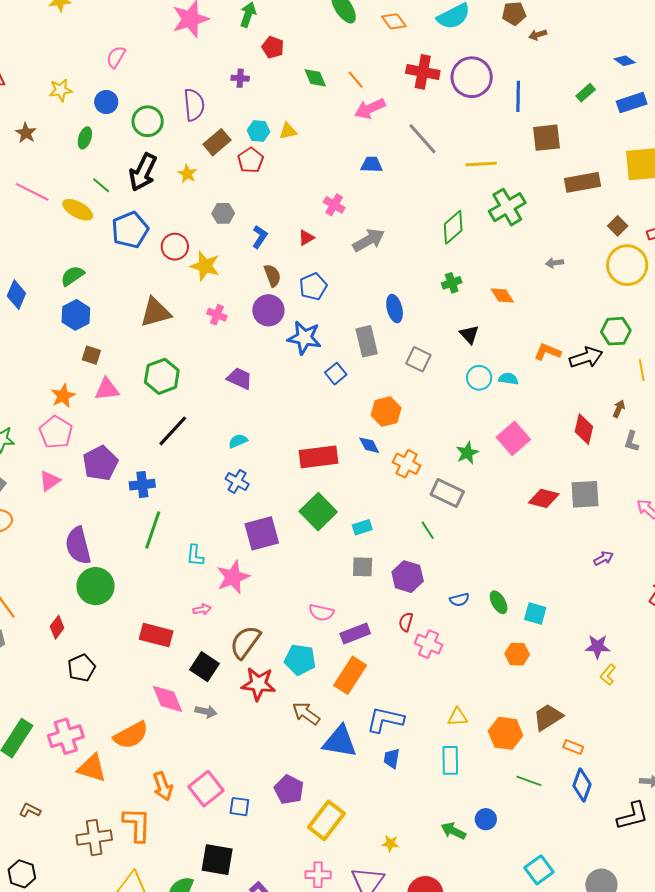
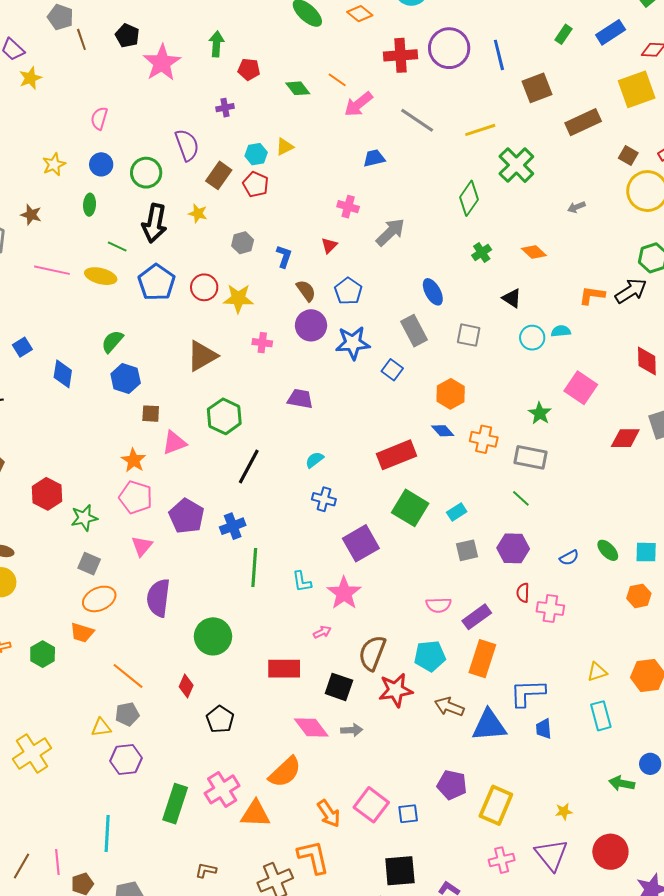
purple semicircle: (78, 546) -> (158, 598), moved, turned 36

